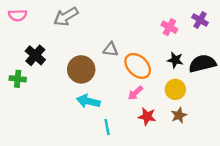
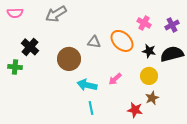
purple cross: (200, 20) -> (172, 25), moved, turned 32
orange ellipse: (138, 66) -> (122, 41), moved
cyan arrow: (88, 101) -> (87, 85), moved
red star: (147, 116) -> (135, 110), moved

